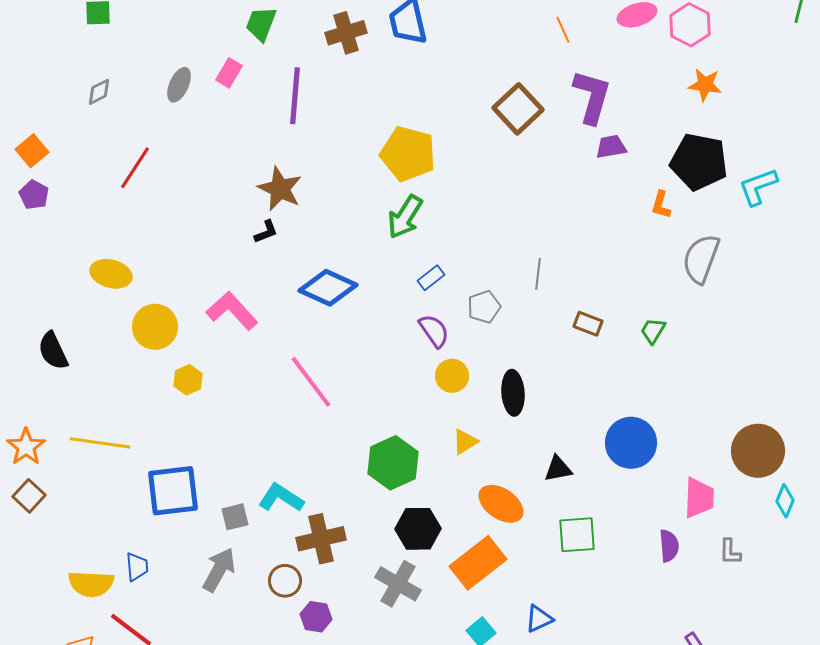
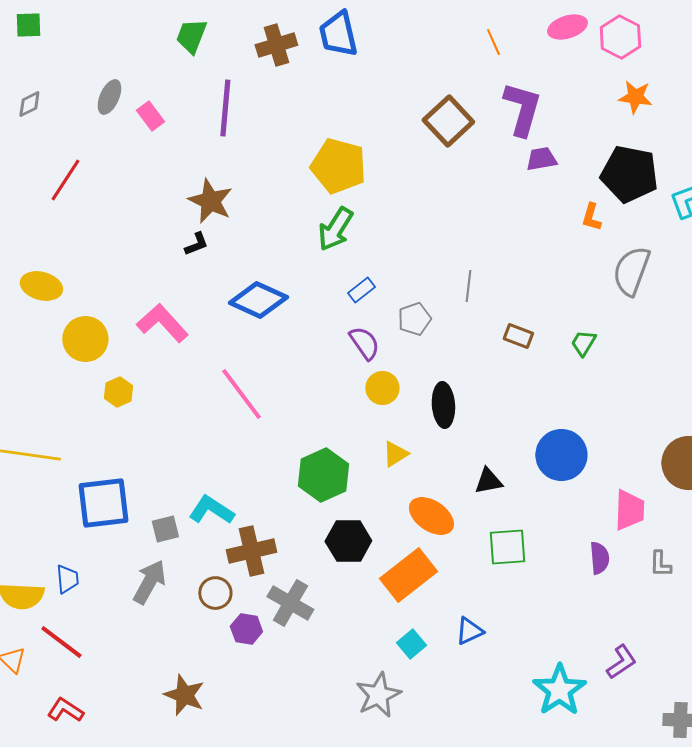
pink rectangle: (229, 73) -> (150, 116), moved, turned -68
gray cross: (398, 584) -> (290, 603), moved

